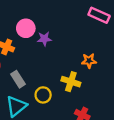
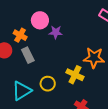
orange star: (89, 61) -> (94, 58), size x1.5
gray rectangle: (18, 79) -> (28, 55), moved

